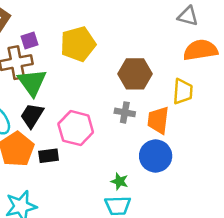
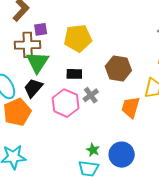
gray cross: (125, 112) -> (91, 95), moved, turned 35
black rectangle: (49, 156) -> (74, 74), moved
blue circle: (156, 156) -> (122, 155), moved

